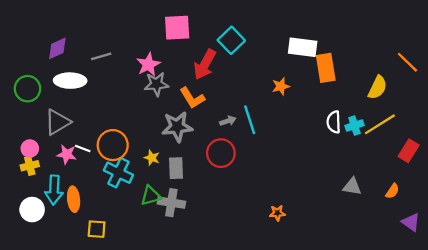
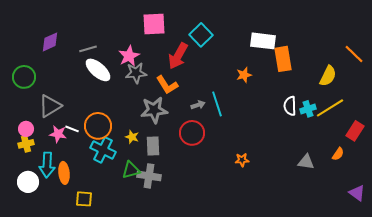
white ellipse: (70, 81) -> (98, 70), moved, turned 40
orange semicircle: (392, 191) -> (338, 154), moved
orange star: (277, 213) -> (242, 160), moved

